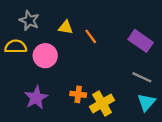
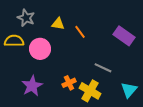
gray line: (142, 77) -> (103, 68), moved
orange cross: (78, 94) -> (69, 83), turned -32
yellow cross: (102, 103) -> (90, 91), turned -30

